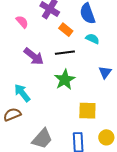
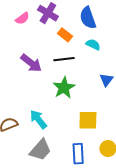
pink semicircle: (22, 22) -> (22, 18), moved, turned 96
cyan arrow: (22, 93) -> (38, 119), moved

